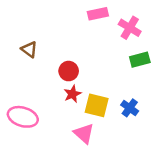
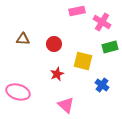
brown triangle: (29, 49) -> (23, 39), turned -32
red circle: (69, 71) -> (54, 44), moved
yellow square: (97, 105) -> (83, 61), moved

